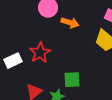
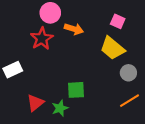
red star: (40, 53) -> (42, 39), moved

